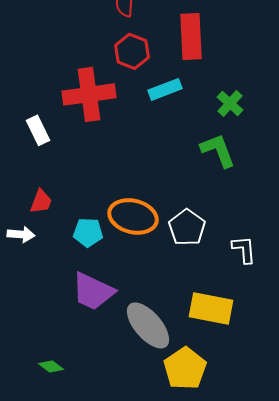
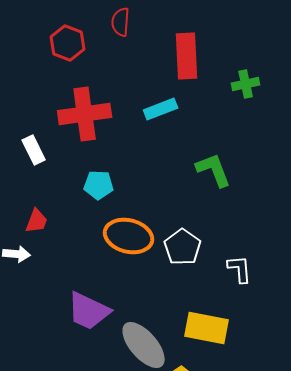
red hexagon: (132, 51) -> (68, 43), moved
green cross: (230, 103) -> (246, 84), moved, turned 36
cyan pentagon: (88, 232) -> (99, 185), moved

